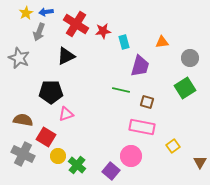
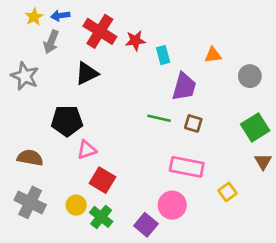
green square: (185, 88) -> (255, 127), moved
brown square: (147, 102) -> (193, 123), moved
red square: (46, 137) -> (102, 180), moved
brown triangle: (200, 162) -> (263, 162), moved

